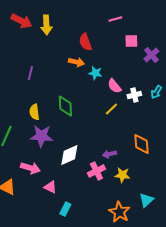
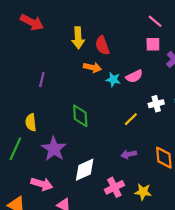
pink line: (115, 19) -> (155, 21), moved, turned 56
yellow arrow: (46, 25) -> (78, 38), moved
pink semicircle: (114, 86) -> (134, 76), moved, turned -77
yellow semicircle: (34, 112) -> (31, 122), moved
purple star: (41, 136) -> (54, 149), turned 30
purple arrow: (109, 154) -> (129, 154), moved

